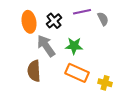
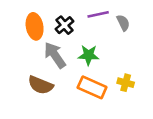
brown semicircle: (34, 71) -> (41, 85), turned -65
yellow cross: (105, 83) -> (126, 83), moved

